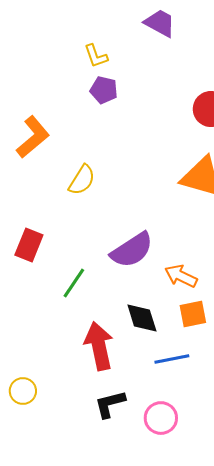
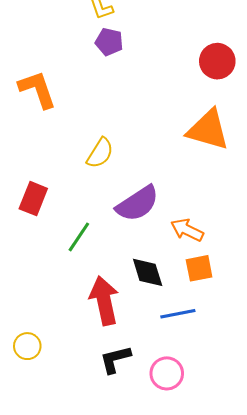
orange L-shape: (33, 137) -> (37, 89), turned -69
yellow semicircle: (82, 180) -> (100, 153), moved

